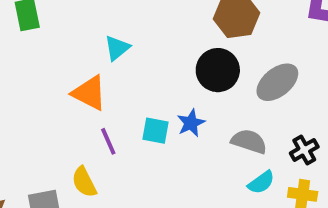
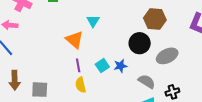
cyan triangle: (117, 48) -> (93, 21), turned -32
cyan square: (155, 131) -> (102, 66), turned 32
yellow semicircle: (84, 182) -> (81, 85), moved

